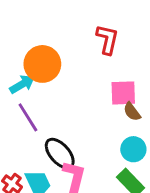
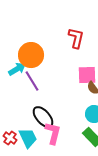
purple line: (28, 117) -> (32, 81), moved

